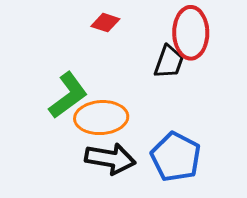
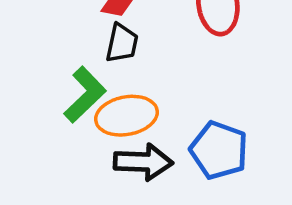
black trapezoid: (169, 62) -> (122, 43), moved

